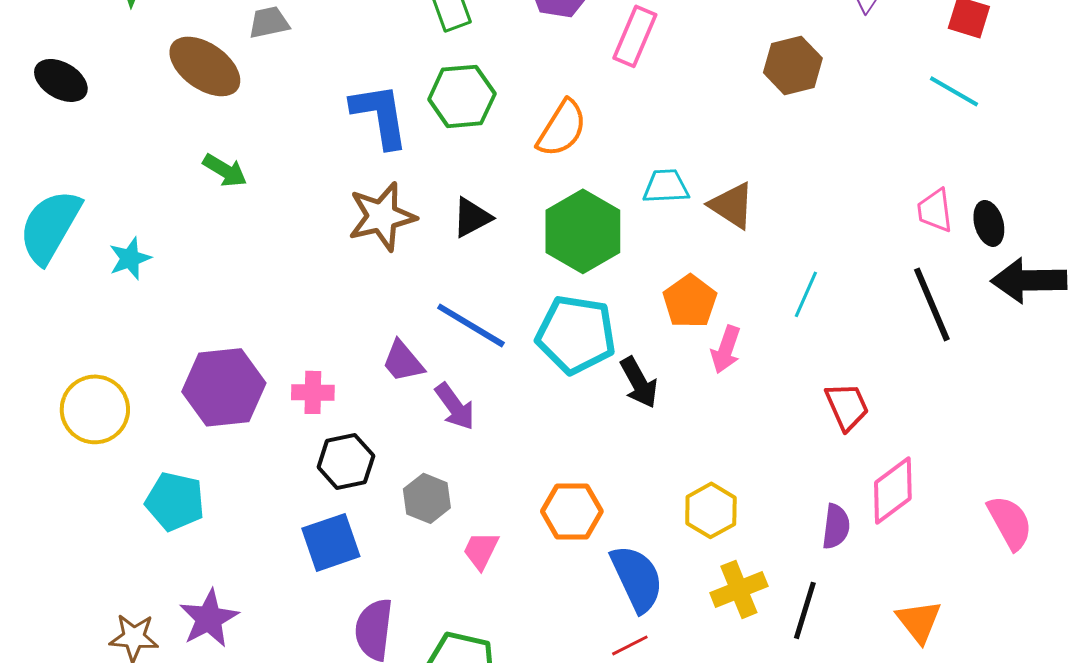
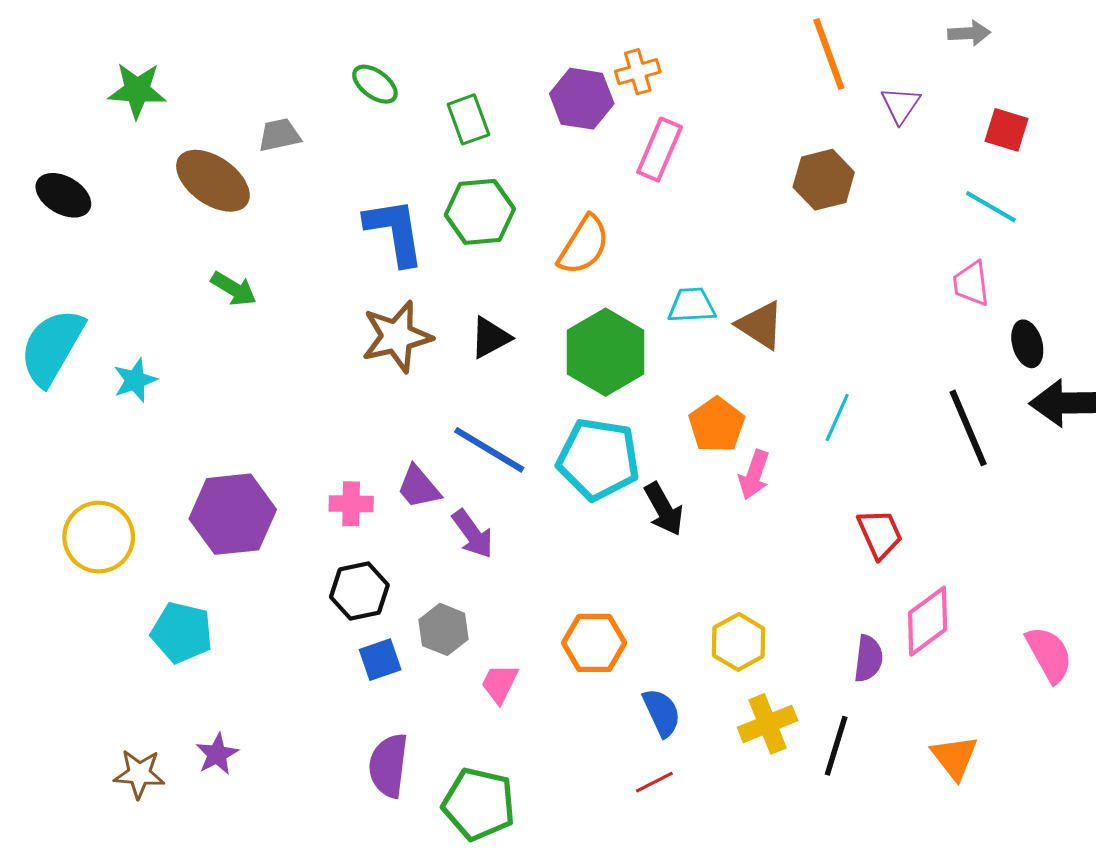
pink trapezoid: (935, 210) -> (971, 284), moved
pink cross: (313, 392) -> (351, 504), moved
blue square: (331, 542) -> (380, 660), moved, size x0.7
blue semicircle: (637, 578) -> (662, 713), size x0.7
purple star: (209, 618) -> (217, 754), size x0.7

